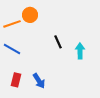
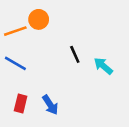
cyan arrow: (80, 51) -> (103, 66), turned -49

